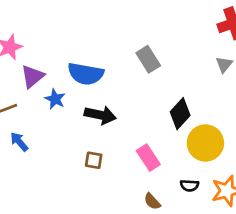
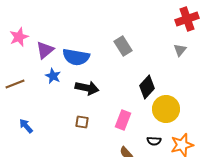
purple triangle: (32, 76) -> (45, 50), moved
blue arrow: (19, 142) -> (26, 126), moved
pink rectangle: (148, 158) -> (123, 120), turned 54

